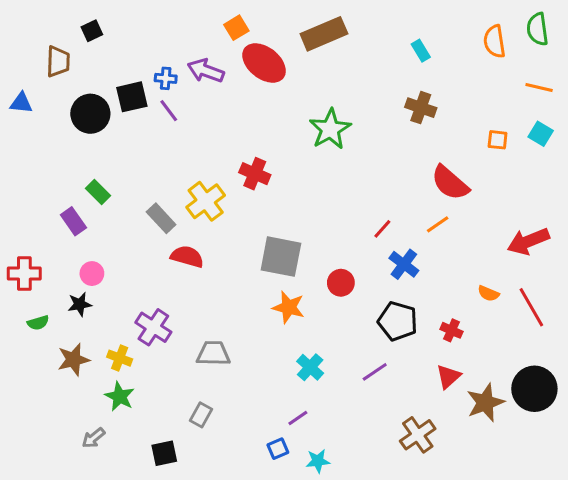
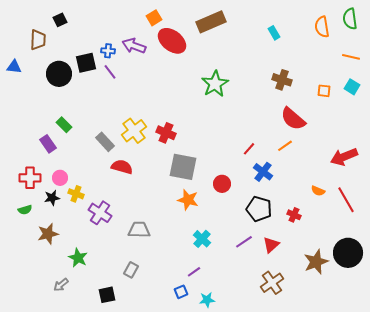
brown cross: (421, 108) -> (282, 80), moved
red cross: (255, 174) -> (166, 133), moved
red cross: (24, 274) -> (30, 178), moved
yellow cross: (120, 358) -> (76, 194), moved
red triangle: (448, 376) -> (271, 245), moved

